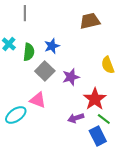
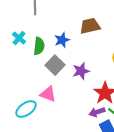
brown trapezoid: (90, 21) -> (90, 26), moved
purple arrow: (76, 118) -> (97, 112), moved

